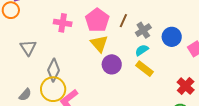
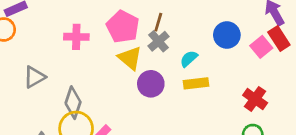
gray cross: (143, 30) -> (159, 41), moved
gray triangle: (28, 48) -> (34, 77), turned 42
yellow rectangle: (144, 69) -> (196, 83), turned -36

